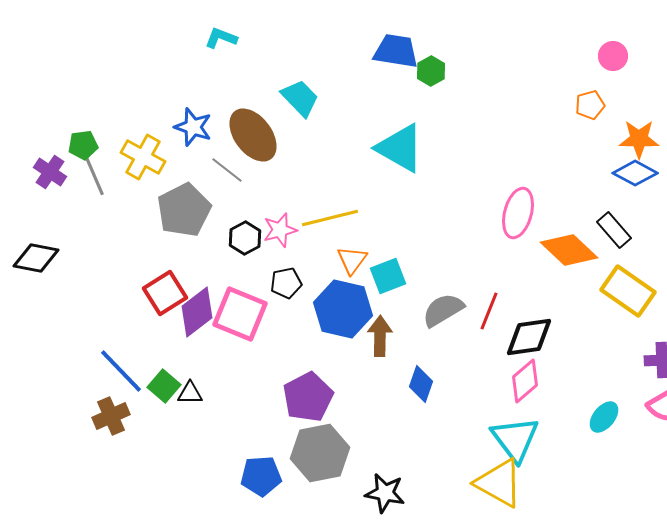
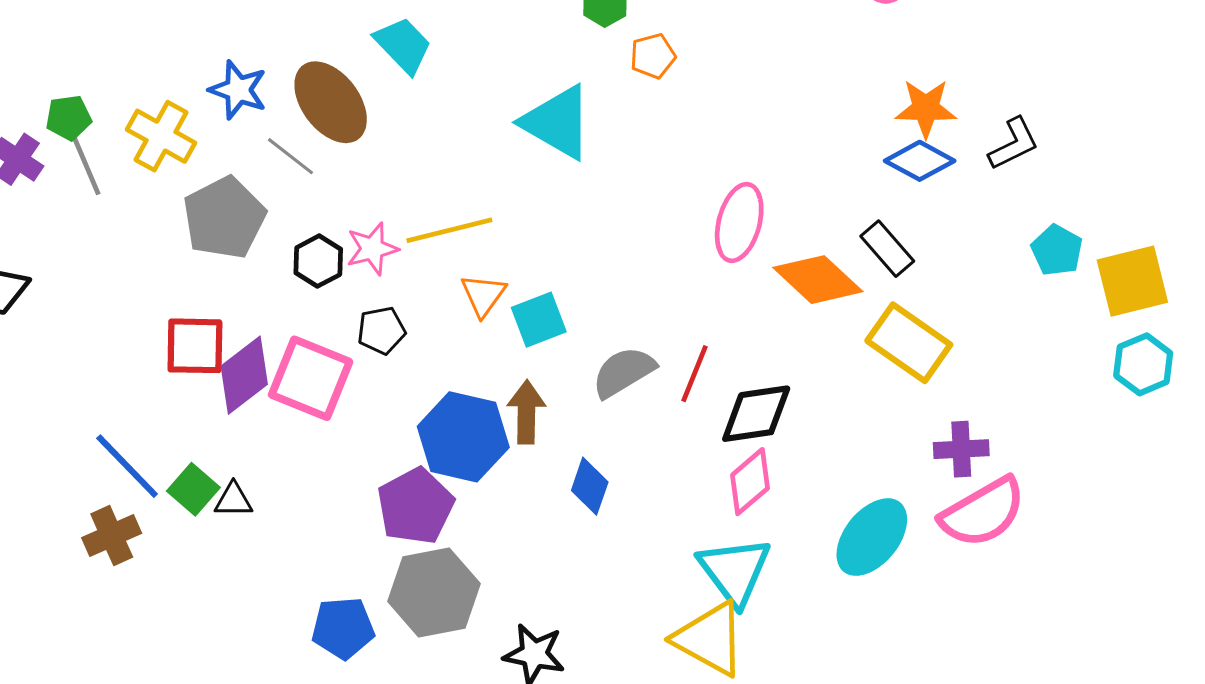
orange pentagon: (590, 105) -> (653, 56), moved
red square: (165, 293) -> (195, 346), turned 33
blue hexagon: (343, 309) -> (463, 437), moved
cyan ellipse: (604, 417) -> (872, 537), size x1.6

